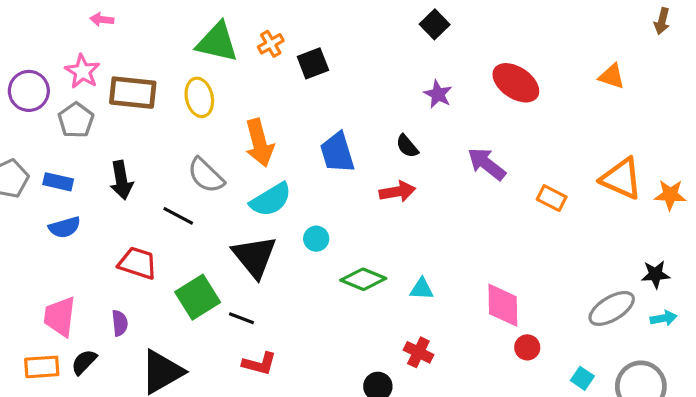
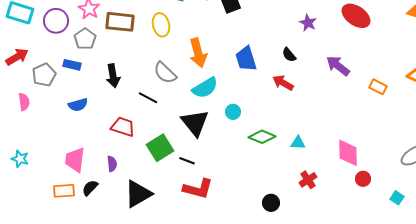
blue rectangle: (58, 182) -> (72, 65), moved
red arrow: (397, 192) -> (283, 83), turned -140
red cross: (418, 352) -> (308, 180), moved, turned 30
red L-shape: (259, 364) -> (198, 189), size x1.4

